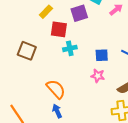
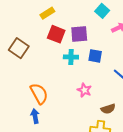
purple square: (79, 13) -> (79, 34), moved
cyan cross: (70, 48) -> (71, 57), moved
blue square: (102, 55) -> (95, 56), moved

